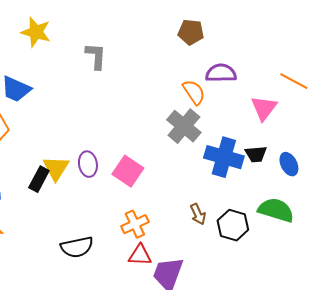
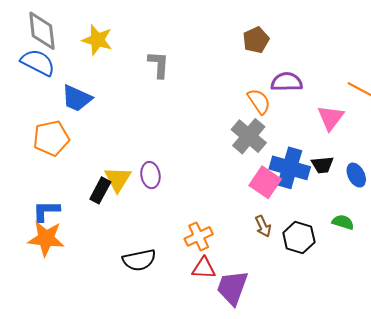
brown pentagon: (191, 32) -> (256, 40), turned -30
pink square: (128, 171) -> (265, 182), moved
green semicircle: (276, 210) -> (343, 222), size x0.6

